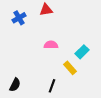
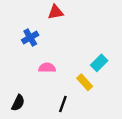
blue cross: (19, 18) -> (30, 37), moved
pink semicircle: (51, 45) -> (47, 68), moved

